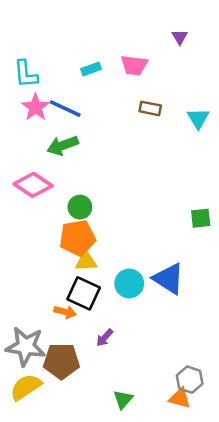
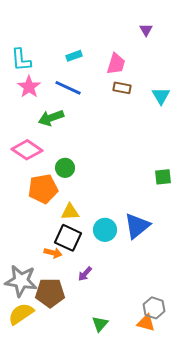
pink trapezoid: (134, 65) -> (116, 64), moved, turned -80
blue line: (65, 108) -> (68, 88), moved
orange pentagon: (77, 238) -> (43, 189), moved
blue triangle: (169, 279) -> (137, 226), turned 48

